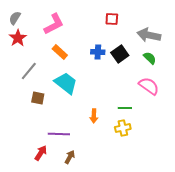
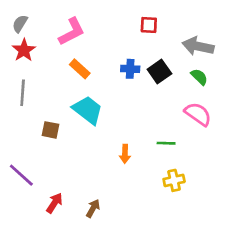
gray line: (29, 71) -> (23, 93), moved, turned -36
yellow cross: (123, 128) -> (174, 180), moved
purple line: (59, 134) -> (21, 175), moved, turned 40

